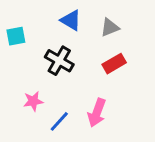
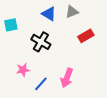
gray triangle: (110, 27) -> (72, 12), moved
red rectangle: (114, 64) -> (86, 36), moved

